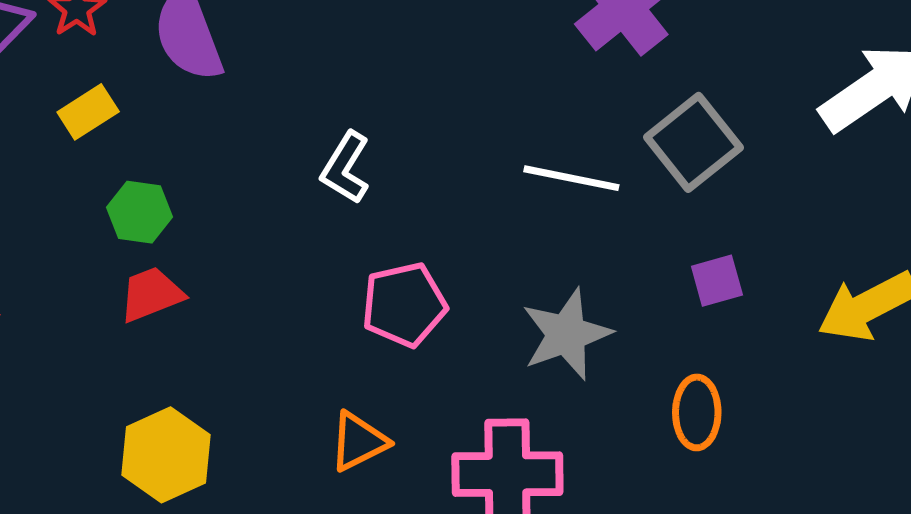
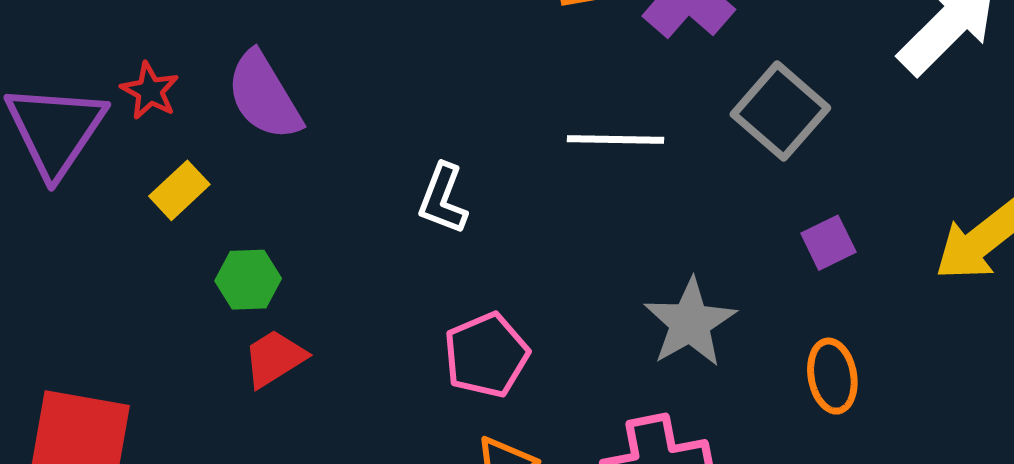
white line: (571, 178) -> (615, 139), moved
pink pentagon: (404, 305) -> (486, 355), moved

